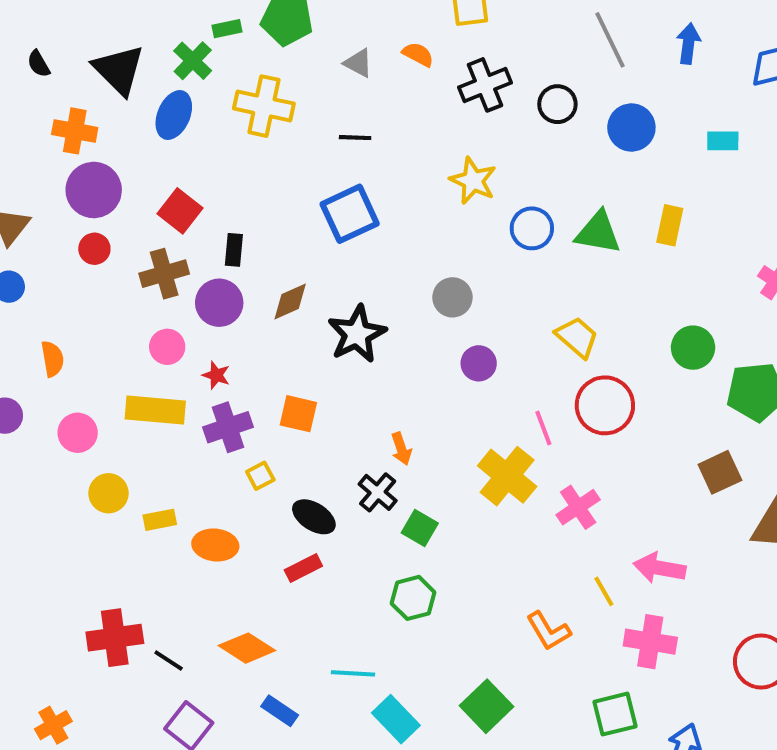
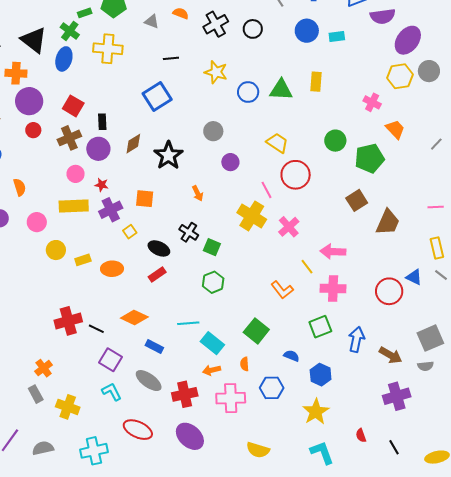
blue circle: (631, 128) -> (307, 31), moved
black line: (355, 138) -> (171, 58), moved
orange arrow: (401, 449) -> (198, 193), moved

